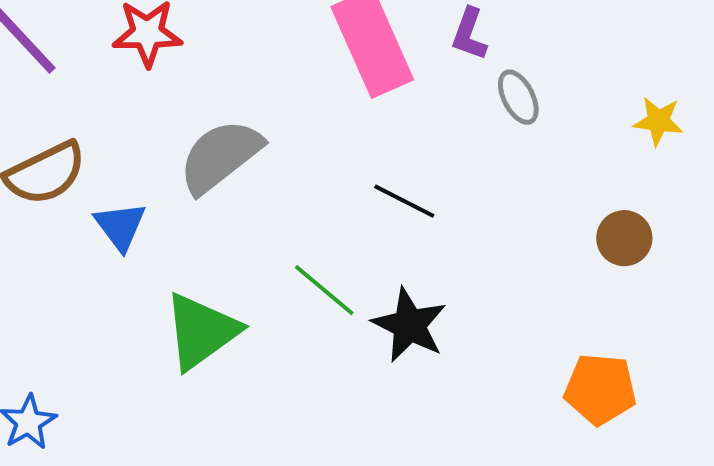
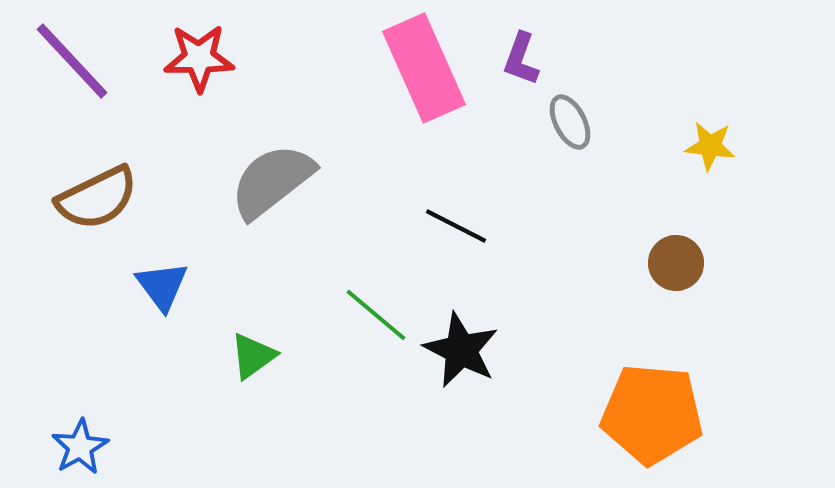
blue triangle: (120, 226) -> (162, 286), moved
green triangle: (201, 331) -> (253, 356), size x0.6
orange pentagon: (600, 389) -> (652, 414), size x1.4

